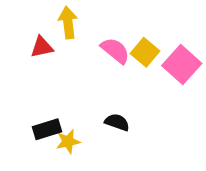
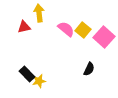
black semicircle: (117, 122) -> (89, 69), moved, turned 96
black rectangle: (47, 129) -> (27, 74), turned 63

